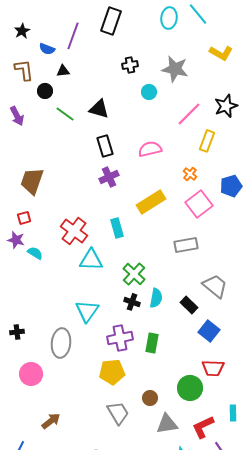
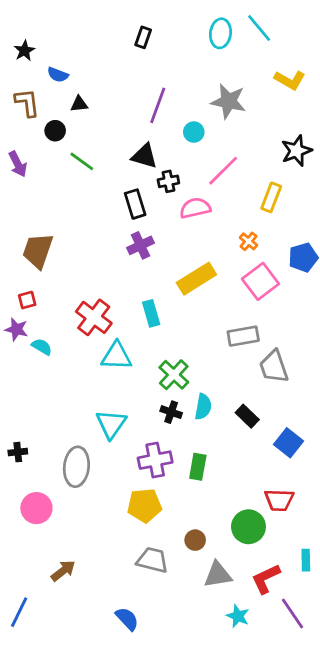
black rectangle: (111, 21) -> (143, 37), size x0.6
purple line: (73, 36) -> (158, 105), moved
black cross: (130, 65) -> (168, 181), moved
black triangle: (99, 109) -> (144, 156), moved
pink line: (189, 114) -> (223, 171), moved
gray trapezoid: (215, 286) -> (274, 367), moved, turned -148
blue square: (209, 331) -> (288, 443), moved
gray trapezoid: (118, 413) -> (152, 560), turned -45

